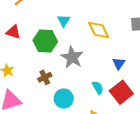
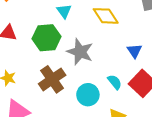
brown cross: (45, 77) -> (52, 79), size x1.6
cyan circle: (64, 98) -> (88, 95), moved

